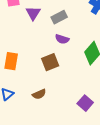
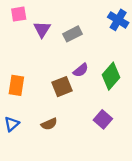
purple semicircle: (62, 39) -> (81, 70), moved, turned -56
purple square: (85, 103) -> (103, 119), moved

